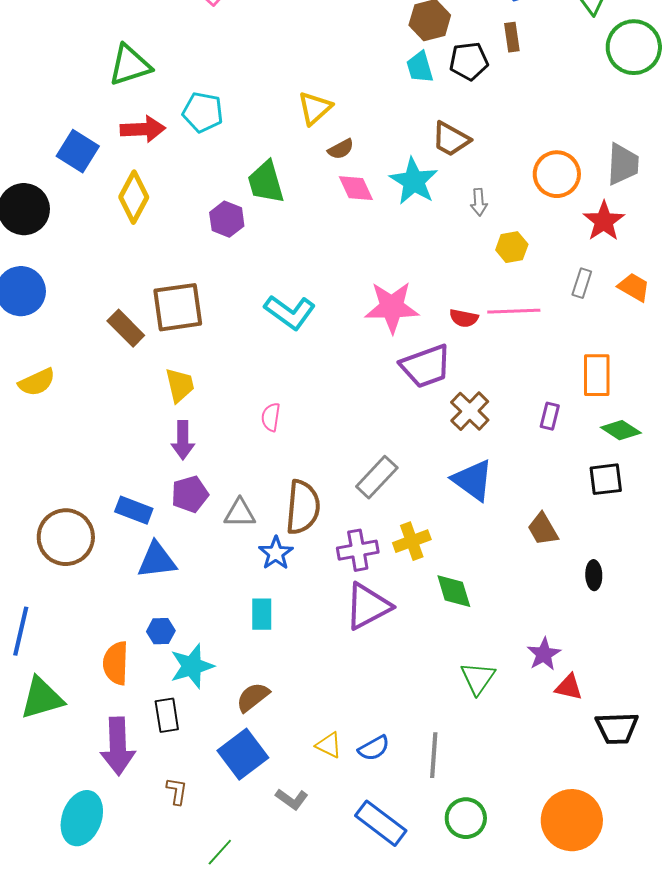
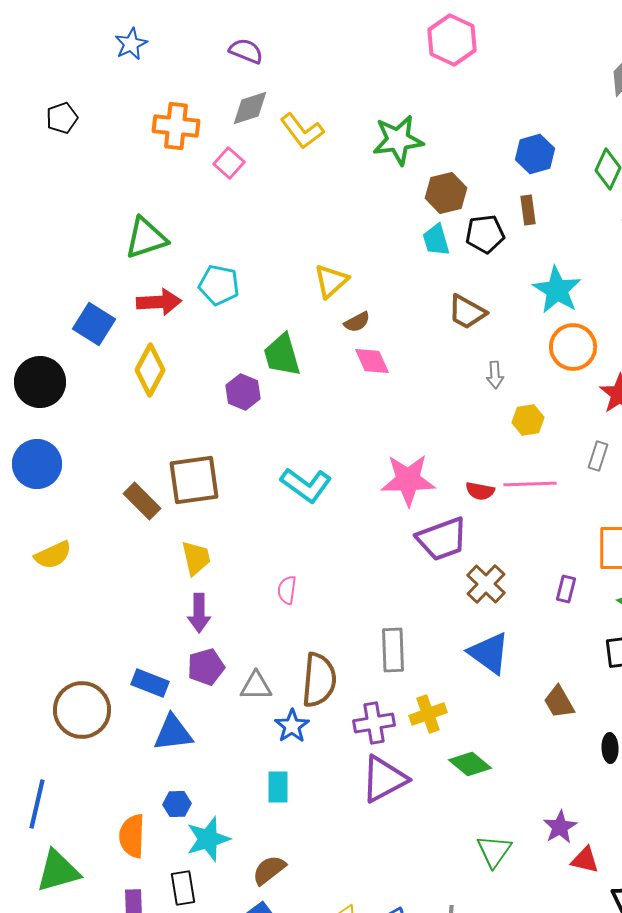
cyan star: (414, 181) -> (557, 290), moved
gray rectangle: (377, 477) -> (393, 650), turned -45
green diamond: (454, 591) -> (470, 764), turned -33

